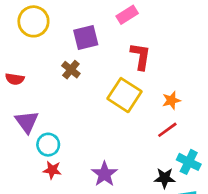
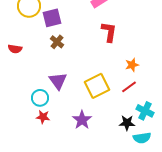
purple square: (86, 37) -> (52, 18), moved
yellow square: (124, 95) -> (97, 86), moved, turned 30
purple triangle: (27, 122) -> (58, 81), moved

